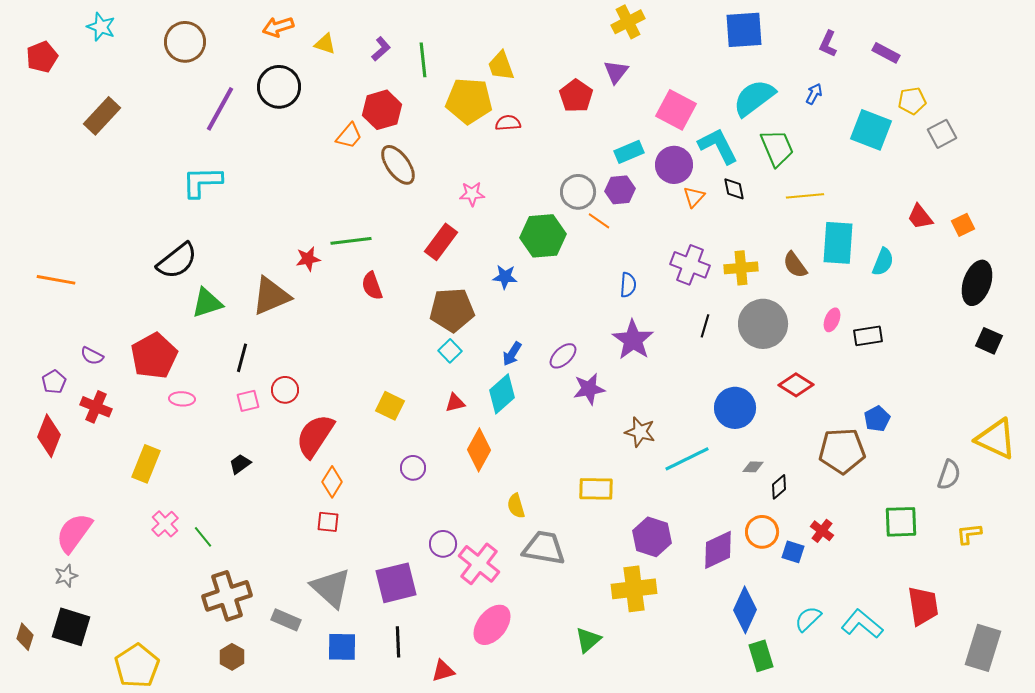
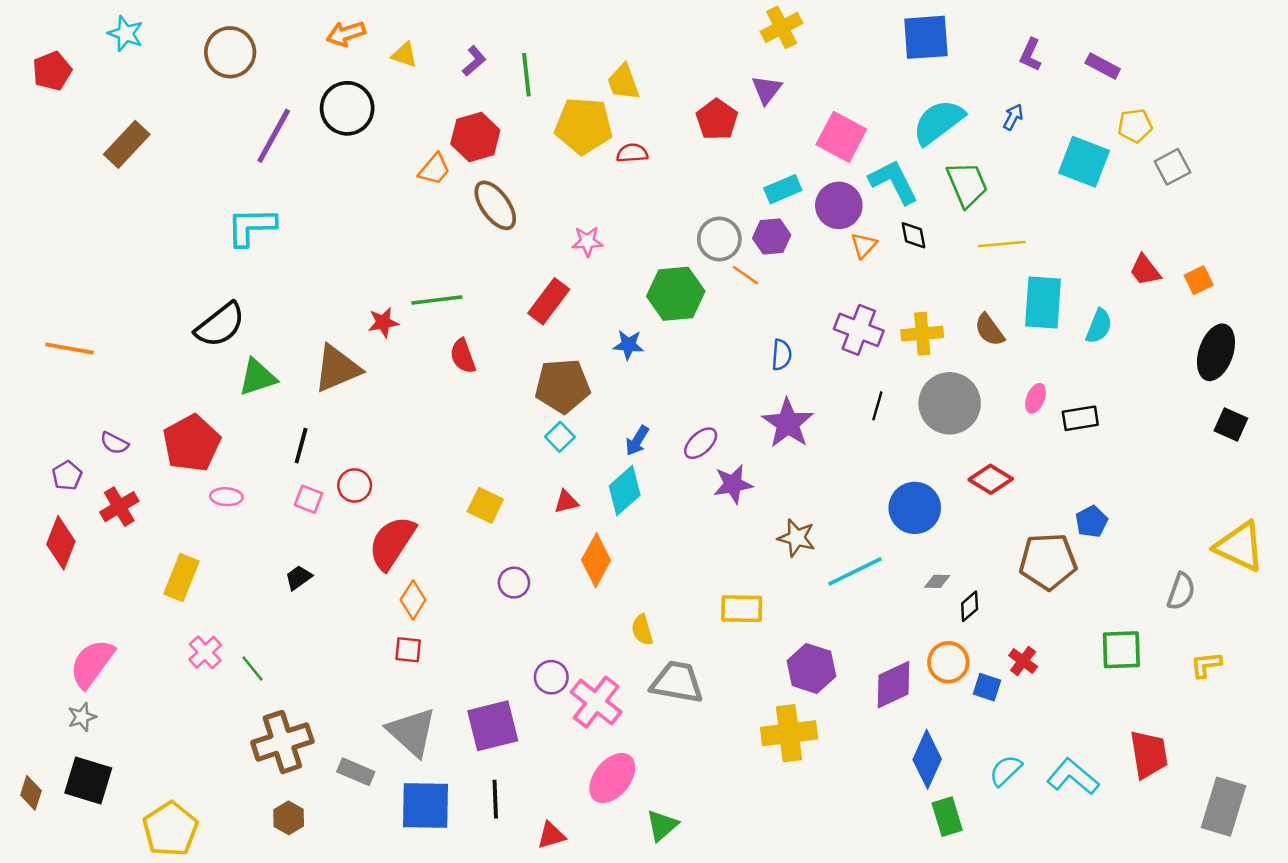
pink square: (248, 401) -> (309, 499), turned 35
red cross: (96, 407) -> (119, 507), turned 36
green triangle: (588, 640) -> (662, 825), moved
blue square: (342, 647) -> (426, 805), size x1.4

